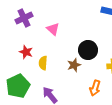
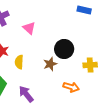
orange arrow: (95, 88) -> (71, 87), turned -91

